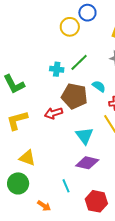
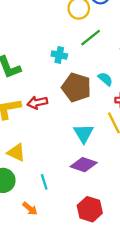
green line: (79, 62) -> (91, 38), moved
red arrow: (54, 113) -> (37, 103), moved
cyan line: (66, 186) -> (44, 182), moved

